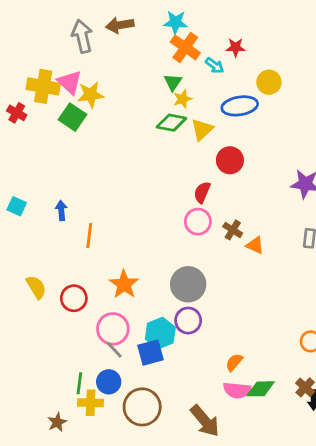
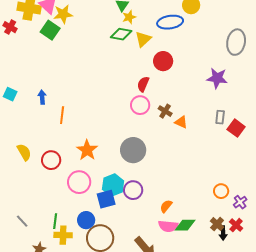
purple circle: (188, 321) -> (133, 190), moved
gray line: (114, 350) -> (22, 221), moved
blue circle: (109, 382) -> (86, 220), moved

